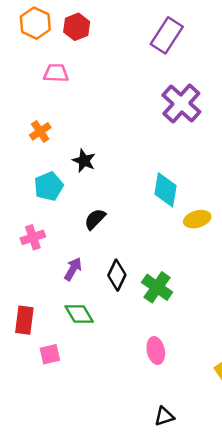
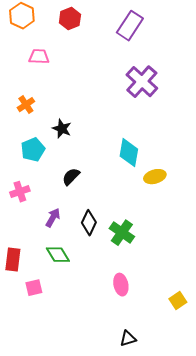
red hexagon: (77, 27) -> (70, 19), moved

